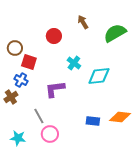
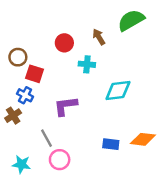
brown arrow: (83, 22) -> (99, 37), moved
green semicircle: (115, 33) -> (131, 20), moved
cyan cross: (74, 63) -> (87, 64), moved, turned -32

